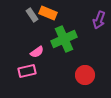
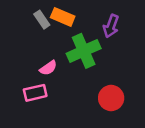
purple arrow: (99, 20) -> (111, 26), moved

